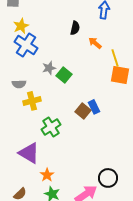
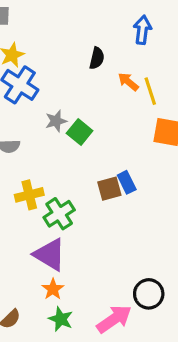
yellow line: (115, 58) -> (150, 91), moved
yellow cross: (32, 101) -> (29, 195), moved
brown square: (83, 111) -> (109, 189), turned 35
purple triangle: (29, 153) -> (50, 255), moved

